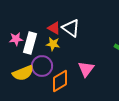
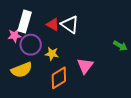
white rectangle: (30, 43) -> (25, 21), moved
yellow star: (53, 44) -> (52, 54), moved
purple circle: (42, 66) -> (31, 45), moved

